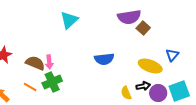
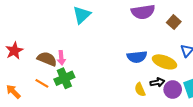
brown square: (143, 28) -> (174, 22), moved
blue semicircle: (104, 59) -> (137, 57), moved

